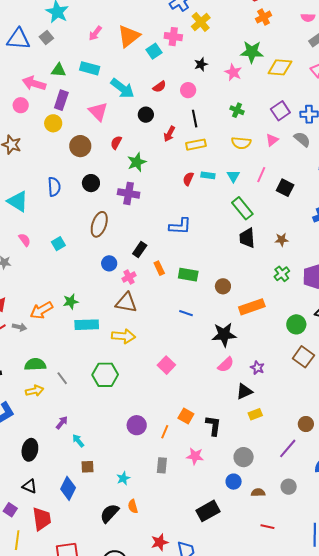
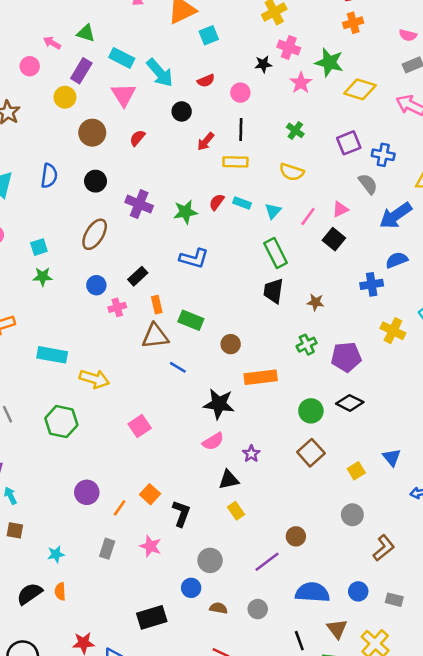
pink cross: (173, 37) -> (289, 47), moved
cyan rectangle: (90, 68) -> (122, 58), moved
pink arrow: (34, 83) -> (52, 43), size x0.6
pink triangle: (272, 140) -> (340, 209), moved
green star: (137, 162) -> (185, 212), moved
green star: (71, 302) -> (43, 277), moved
brown triangle: (126, 303) -> (155, 336), moved, turned -30
yellow rectangle: (255, 414) -> (236, 511), turned 64

